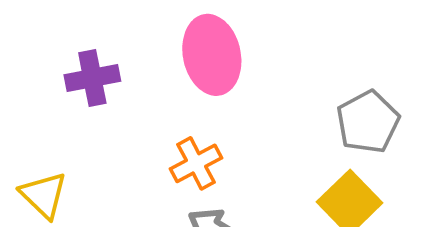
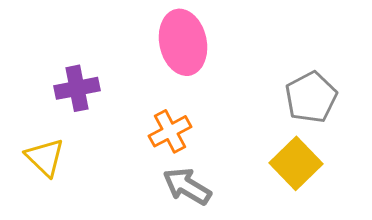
purple cross: (92, 78) -> (77, 88), moved

